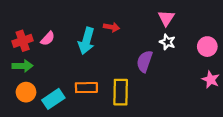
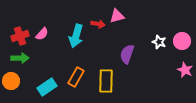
pink triangle: (166, 18) -> (117, 16), moved, turned 42
white star: (167, 42) -> (159, 42), moved
orange rectangle: (86, 88) -> (76, 77), turned -60
orange circle: (26, 92) -> (11, 81), moved

